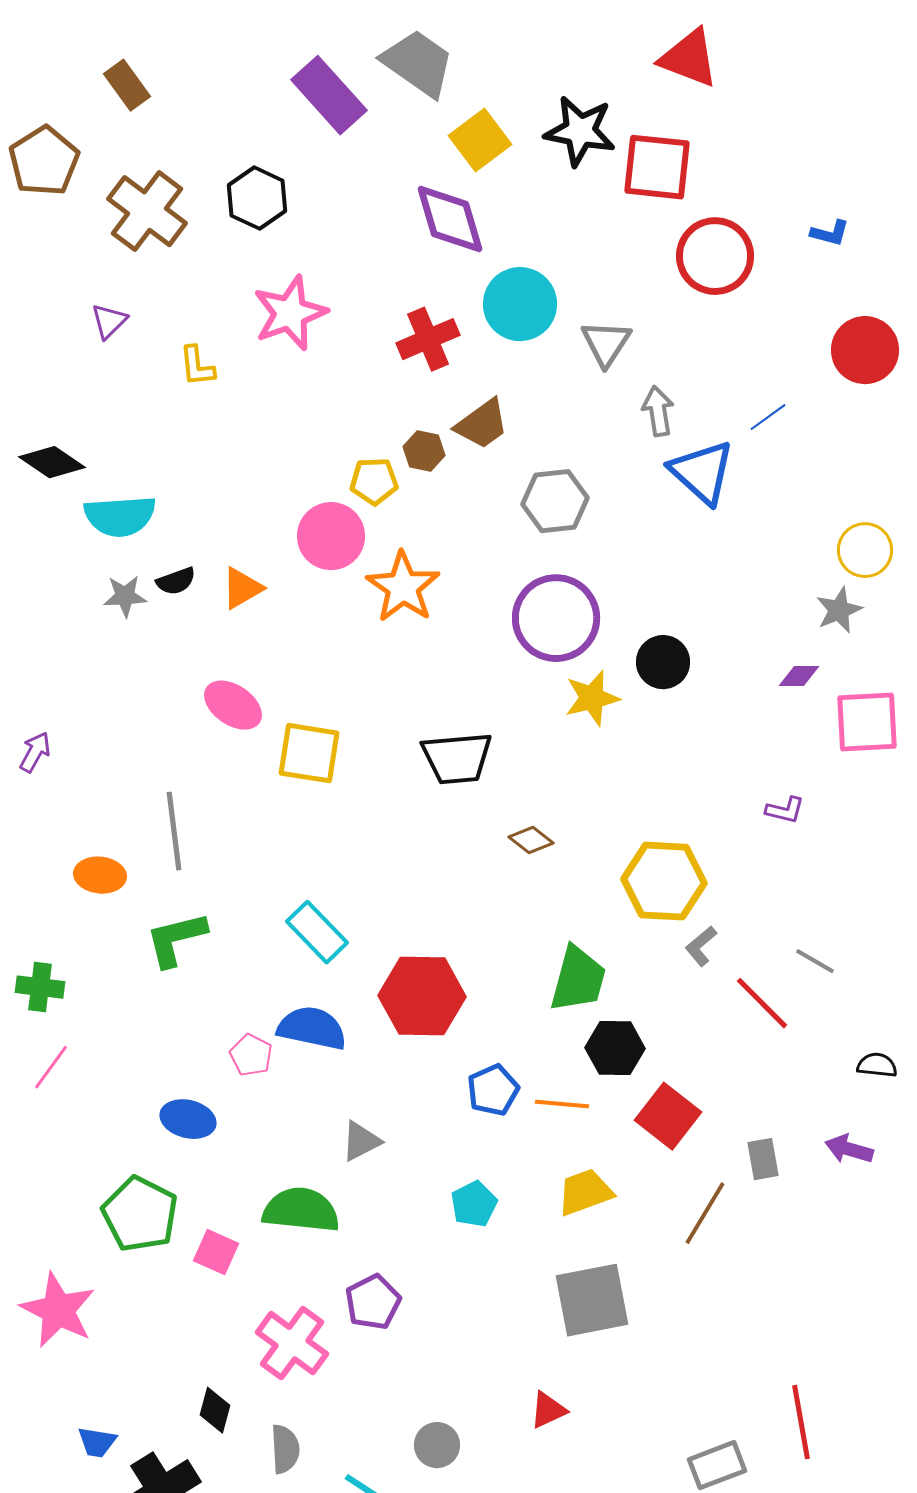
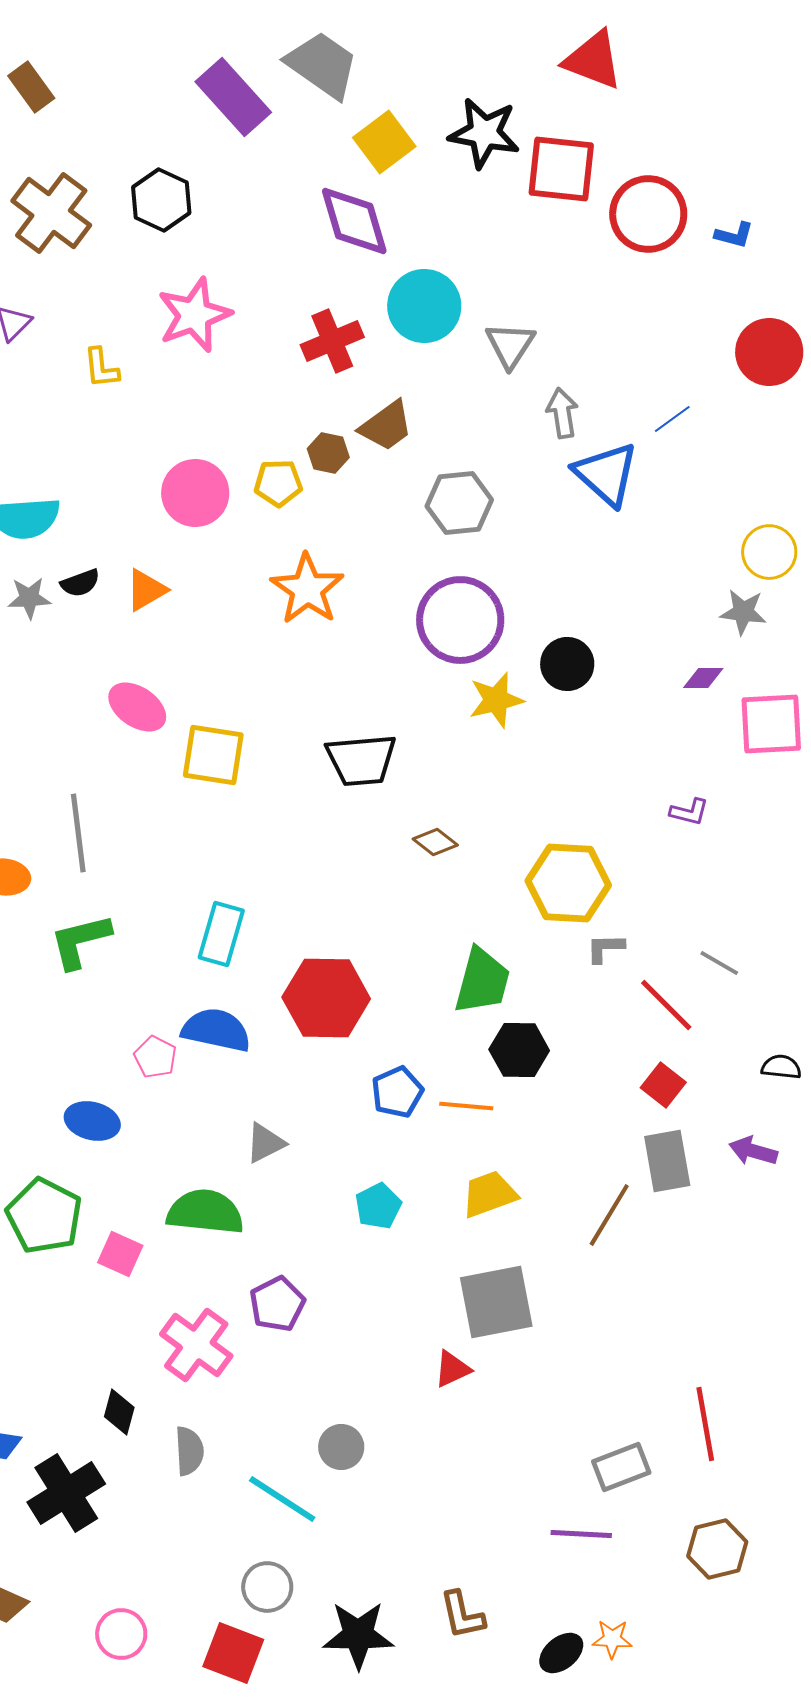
red circle: (715, 256) -> (648, 214), moved
pink circle: (331, 536) -> (195, 493), moved
gray star: (839, 610) -> (743, 612), turned 30
cyan rectangle: (317, 932) -> (221, 934), turned 60
gray L-shape: (701, 946) -> (605, 948), turned 39
red square: (668, 1116) -> (663, 1085), moved, size x0.7
gray rectangle: (763, 1159) -> (667, 1161), size x1.5
red triangle: (548, 1410) -> (452, 1369), moved

